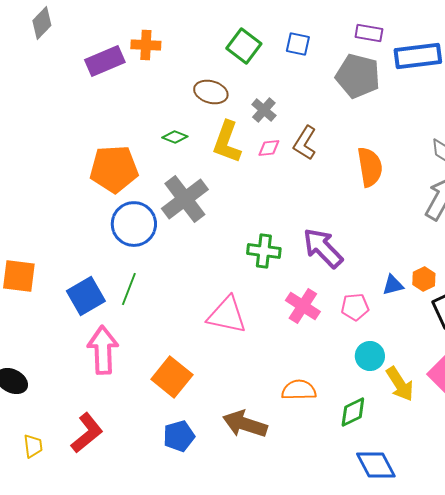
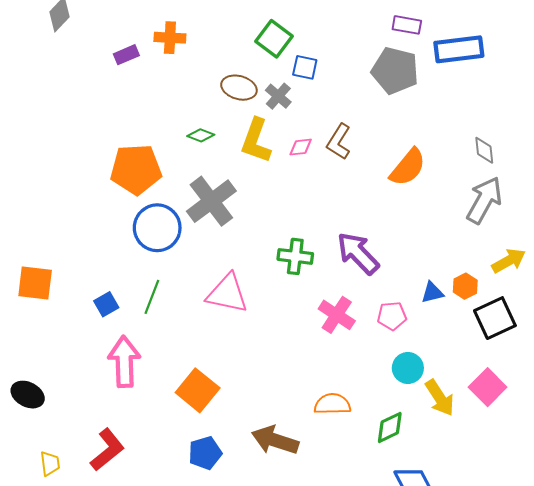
blue square: (298, 44) -> (305, 67), moved
purple rectangle: (105, 61) -> (126, 55), size x0.6
gray cross: (264, 110) -> (278, 96), moved
orange semicircle: (370, 167) -> (408, 167), turned 48
blue square: (86, 296) -> (106, 304), size x0.6
pink triangle: (227, 315) -> (227, 294), moved

